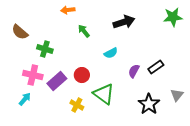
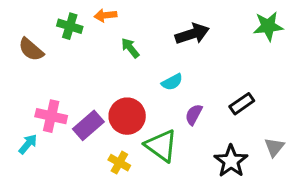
green cross: (45, 49) -> (70, 26), moved
purple semicircle: (134, 71) -> (194, 115), moved
red circle: (82, 75) -> (127, 116), size x1.5
cyan arrow: (25, 99) -> (28, 144), moved

